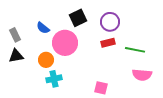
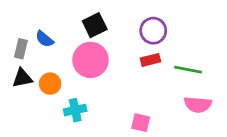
black square: (78, 18) -> (95, 25), moved
blue semicircle: (43, 28) -> (45, 39), moved
gray rectangle: (15, 35) -> (21, 49), turned 40
orange circle: (46, 60) -> (50, 84), moved

